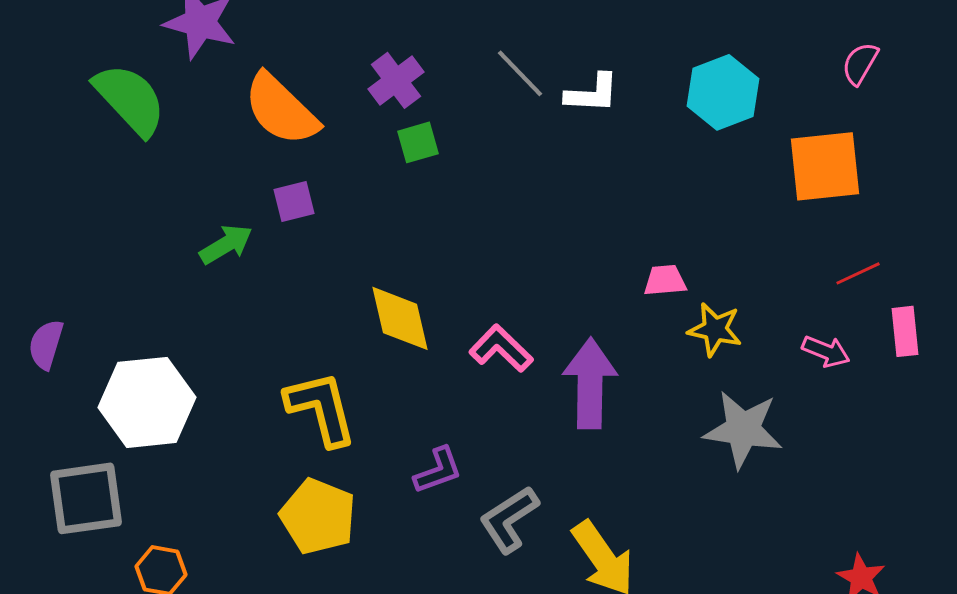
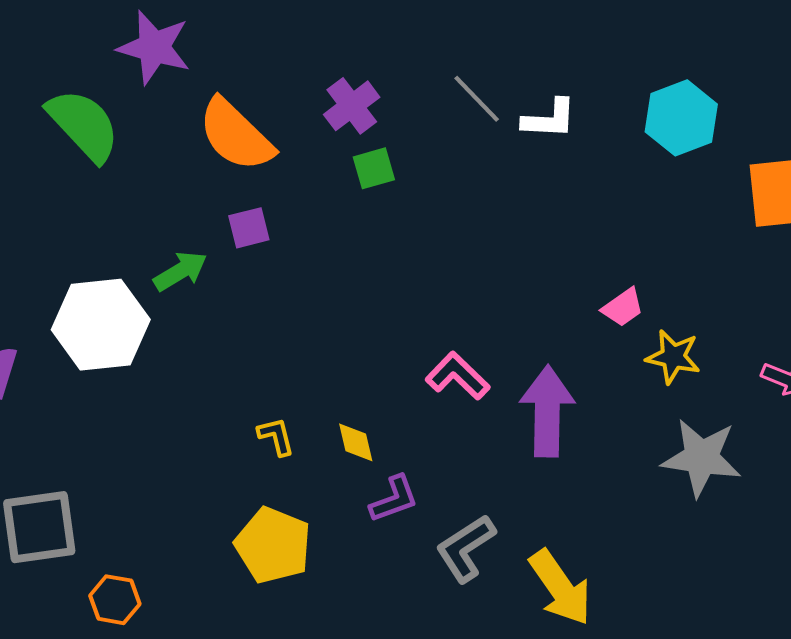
pink trapezoid: (665, 280) -> (623, 307), turned 150
yellow diamond: (400, 318) -> (356, 442), moved, size x0.6
white hexagon: (147, 402) -> (101, 325), moved
yellow L-shape: (321, 408) -> (276, 436), size x0.5

